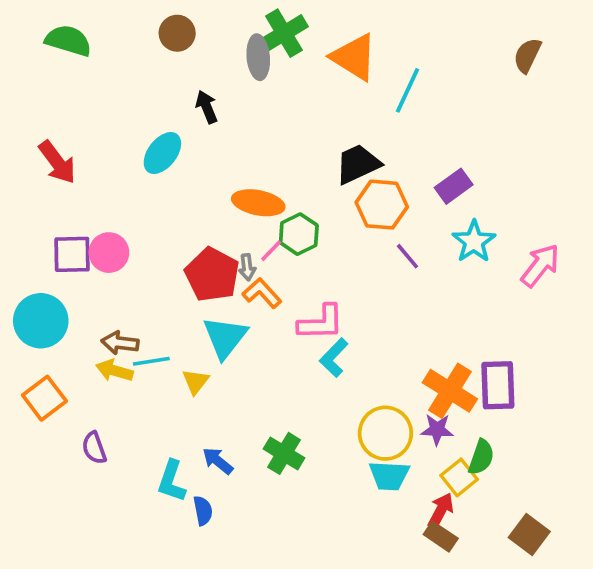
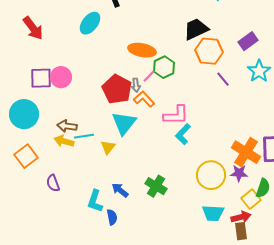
cyan trapezoid: (389, 476) -> (213, 213), moved
red arrow: (441, 511) -> (241, 217), turned 48
brown rectangle: (441, 536) -> (241, 231), turned 48

